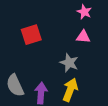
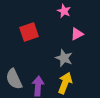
pink star: (84, 12) -> (64, 11), moved
pink triangle: (83, 37) -> (77, 34), turned -32

